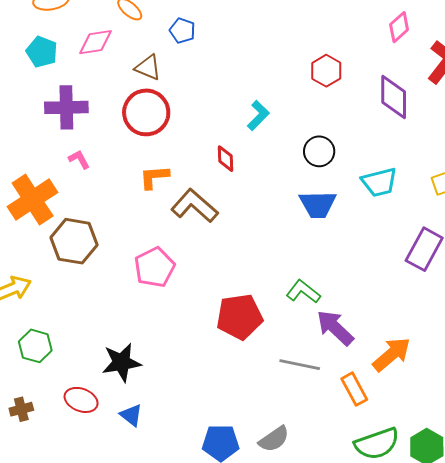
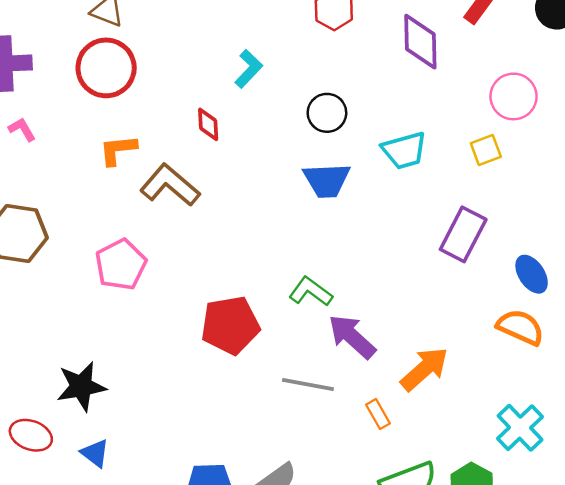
orange rectangle: (354, 389) -> (378, 414), size x0.7

